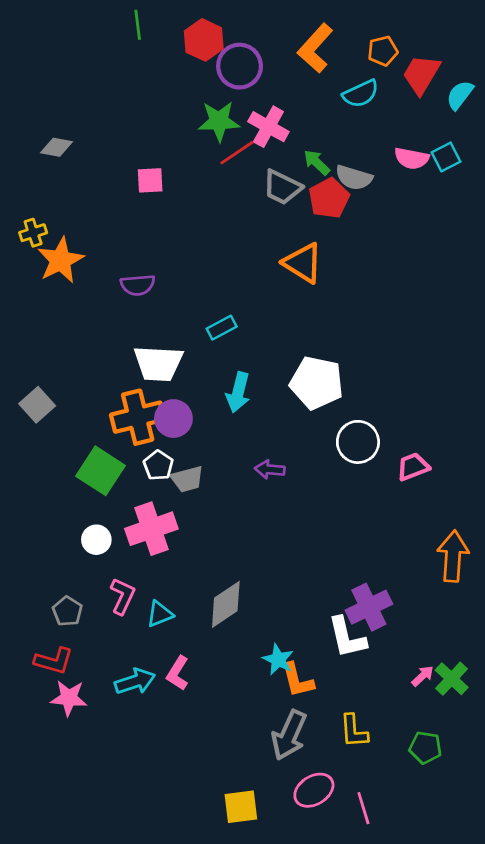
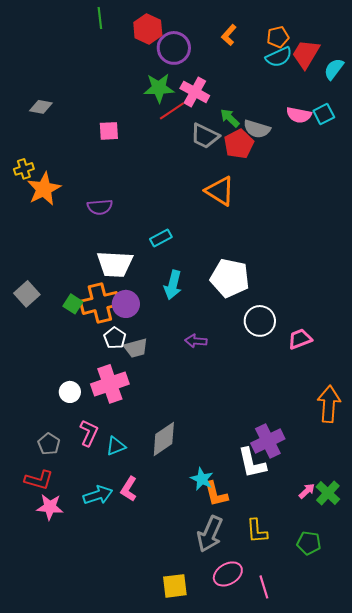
orange L-shape: (315, 48) -> (229, 35), size x0.6
cyan semicircle: (361, 94) -> (279, 57), moved
green square: (100, 471) -> (73, 304), moved, size x0.6

